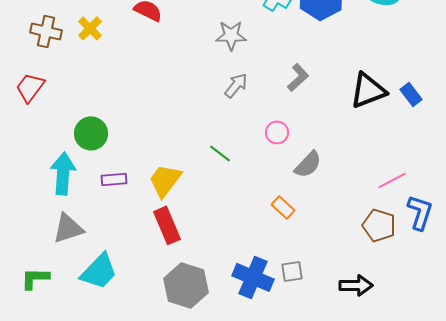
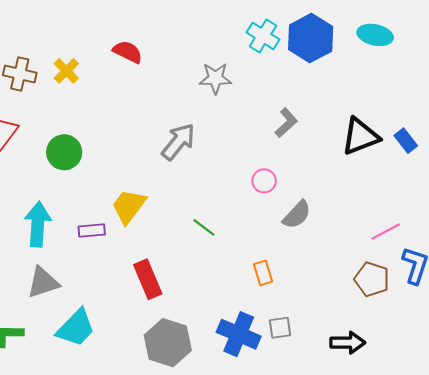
gray arrow: (236, 85) -> (178, 142), moved, size x1.4
green circle: (91, 133) -> (64, 152), moved
green line: (220, 153) -> (204, 227), moved
yellow trapezoid: (165, 180) -> (129, 206), moved
orange rectangle: (283, 207) -> (263, 273), moved, turned 30

